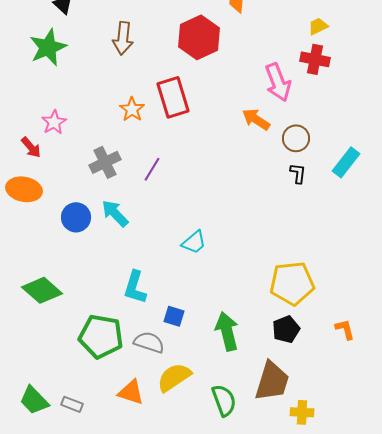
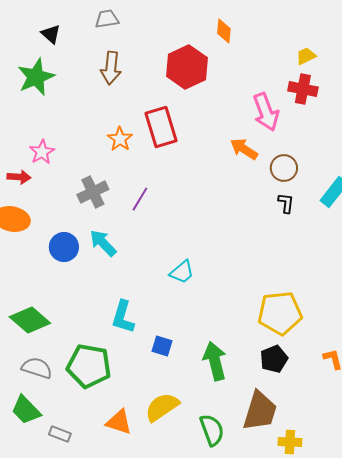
red arrow: (31, 147) -> (19, 177), turned -45
gray semicircle: (149, 342) -> (37, 368), moved
green trapezoid: (34, 400) -> (26, 410), moved

